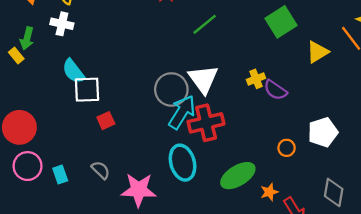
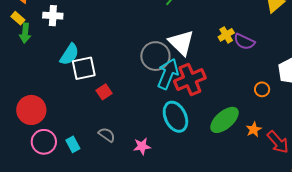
yellow rectangle: (16, 55) -> (18, 18), moved
cyan semicircle: (73, 71) -> (69, 54), turned -100
pink star: (139, 190) -> (142, 146), size x0.6

